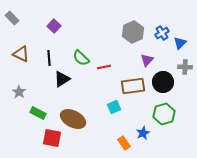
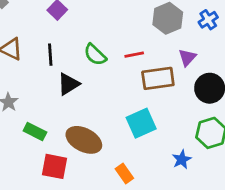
red line: (104, 67) -> (134, 55), moved
brown rectangle: (133, 86) -> (158, 78), moved
cyan square: (114, 107) -> (141, 123), size x1.5
orange rectangle: (124, 143) -> (124, 173), moved

